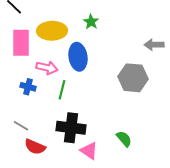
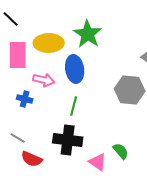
green star: (91, 22) -> (88, 34), size x1.8
green line: (62, 90) -> (74, 106), moved
pink triangle: (89, 151) -> (98, 162), moved

